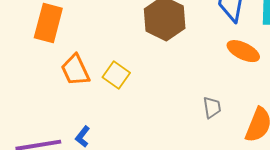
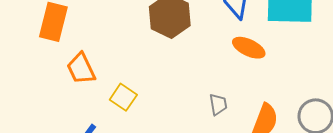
yellow square: (116, 75) -> (123, 97), moved

